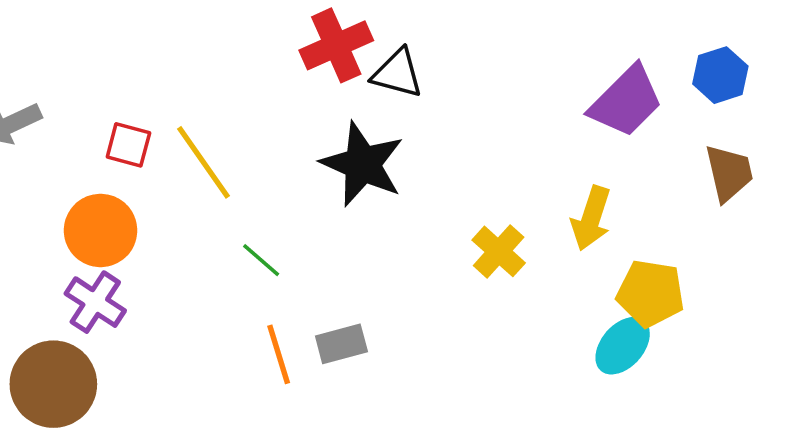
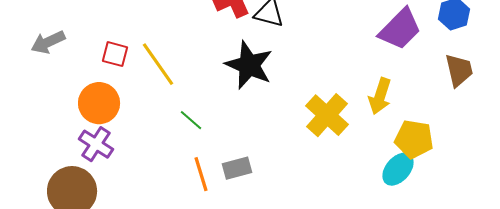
yellow cross: (499, 251) -> (327, 115), size x1.4

